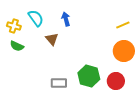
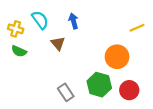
orange circle: (124, 51) -> (117, 57), moved
gray rectangle: (59, 83) -> (66, 92), turned 56

